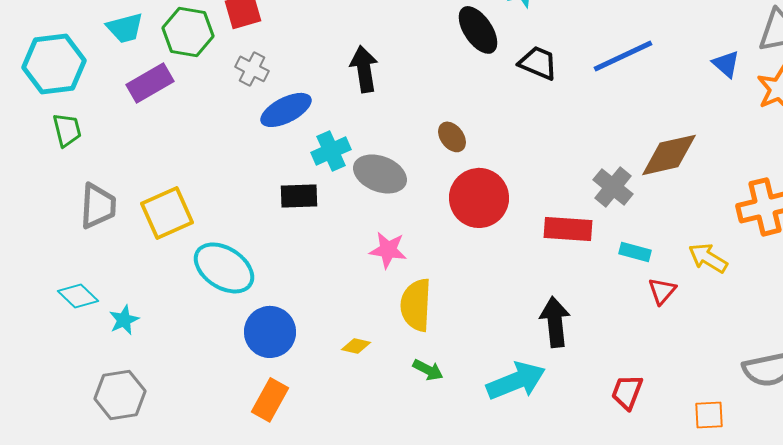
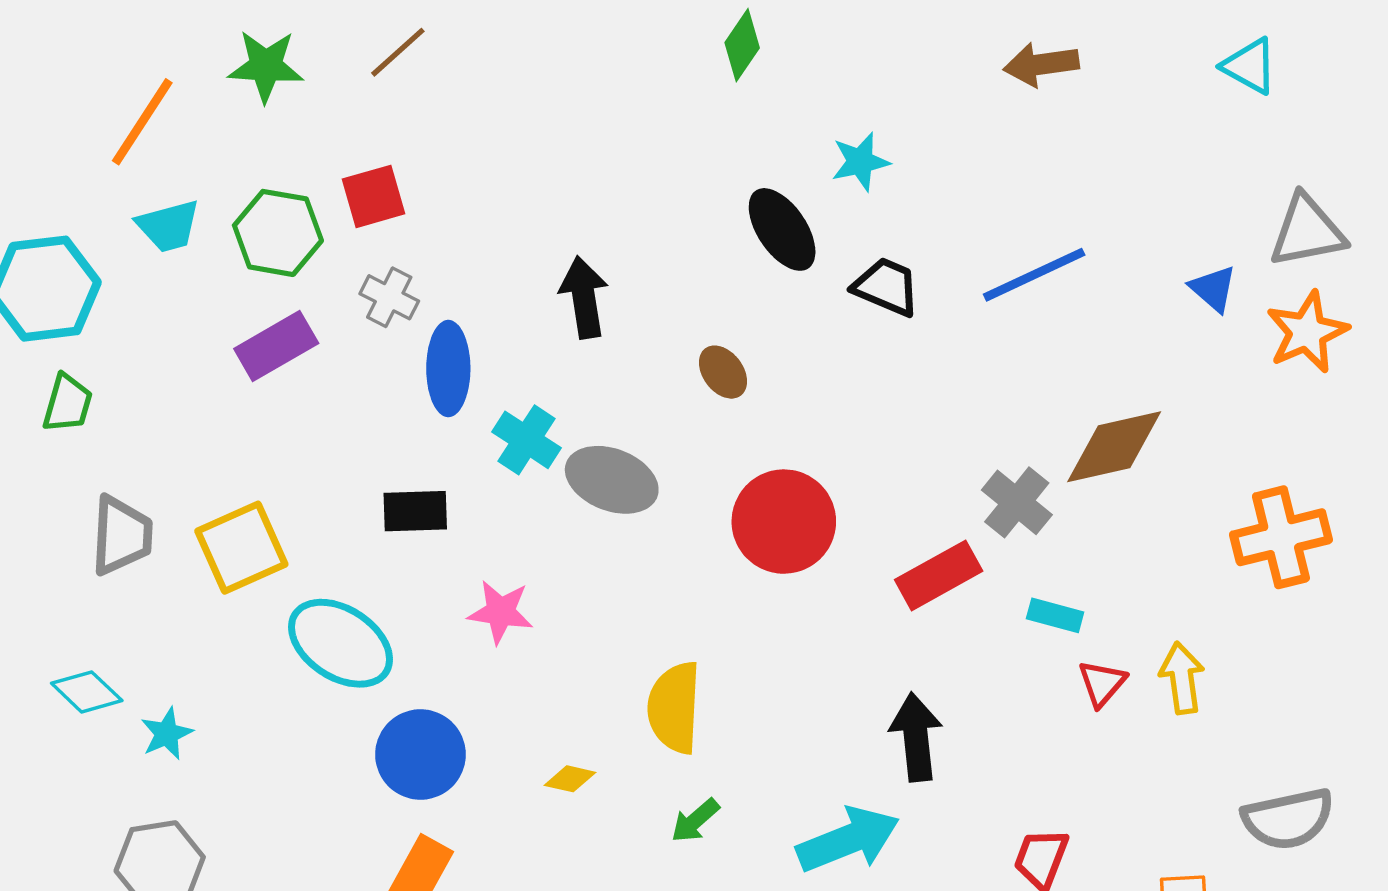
purple rectangle: (150, 83) -> (276, 346), moved
blue ellipse: (286, 110) -> (448, 369), turned -63
green trapezoid: (67, 130) -> (68, 403), turned 30
brown ellipse: (452, 137) -> (723, 372), moved
cyan cross: (331, 151) -> (527, 440), turned -33
black rectangle: (299, 196) -> (415, 511), moved
red rectangle: (568, 229) -> (939, 575), turned -33
pink star: (388, 250) -> (500, 612), moved
yellow arrow: (708, 258) -> (1182, 678), moved, turned 51
green arrow: (428, 370) -> (695, 821), turned 112

